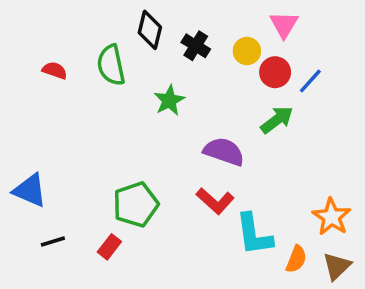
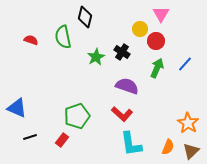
black cross: (196, 46) -> (122, 52), moved
blue line: (310, 81) -> (185, 64), moved
green arrow: (277, 120) -> (157, 68), turned -30
cyan L-shape: (254, 234) -> (131, 144), moved

